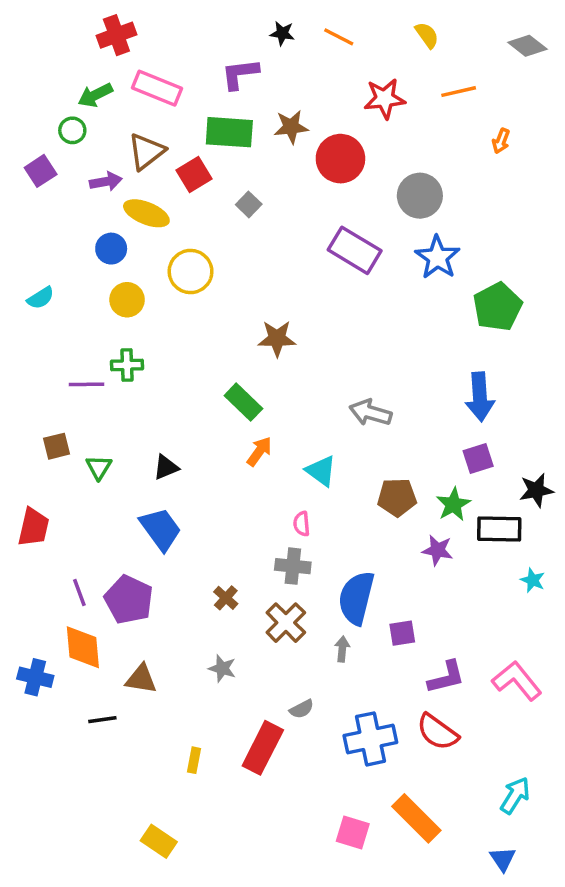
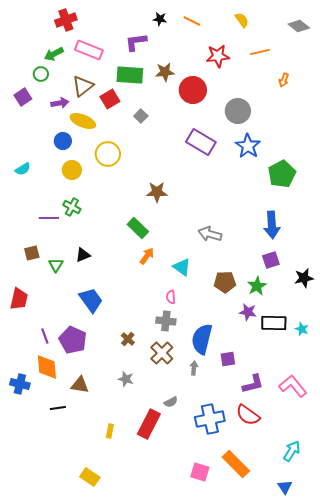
green cross: (127, 365) -> (72, 207), turned 30
black triangle: (166, 467) -> (83, 255), moved
black rectangle: (499, 529) -> (274, 323), moved

